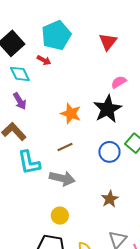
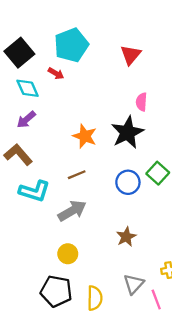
pink semicircle: (119, 82) -> (141, 102), turned -56
purple arrow: (20, 101) -> (26, 120), turned 78
cyan L-shape: (29, 163) -> (34, 191), turned -64
gray arrow: (62, 178) -> (72, 211), turned -45

